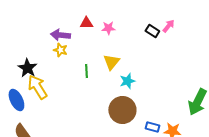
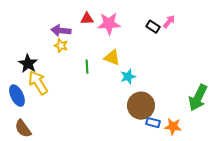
pink star: (108, 28) -> (109, 24), size x1.6
yellow triangle: (111, 62) -> (112, 58), turned -48
brown circle: (122, 110) -> (141, 106), moved

